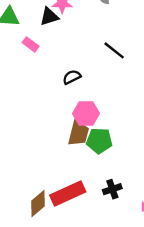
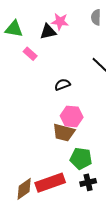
brown trapezoid: (78, 133) -> (64, 133), turned 85
green pentagon: (99, 141) -> (81, 158), moved

